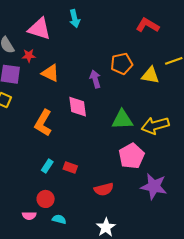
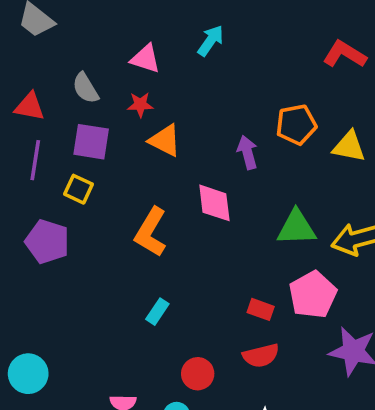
cyan arrow: (75, 19) -> (211, 41), turned -132
pink triangle: (39, 29) -> (145, 59), size x0.7
red star: (29, 56) -> (140, 105), moved
red rectangle: (70, 168) -> (261, 309), moved
red circle: (46, 199) -> (198, 374), moved

